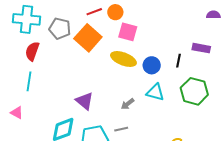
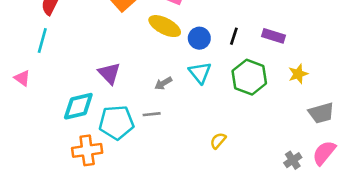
purple rectangle: (201, 48) -> (273, 36), moved
cyan triangle: (155, 92) -> (200, 73), turned 30

